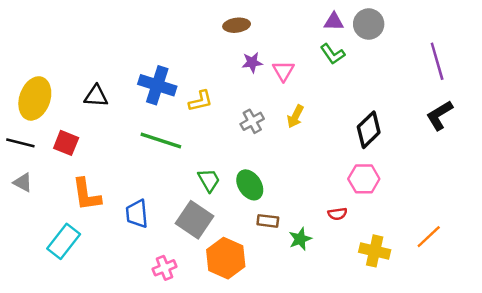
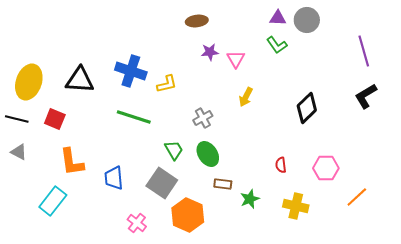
black triangle: (96, 96) -> (80, 80), size x1.4
gray cross: (252, 121) -> (203, 118), moved
pink hexagon: (364, 179) -> (326, 168), moved
red semicircle: (337, 214) -> (281, 165), moved, turned 91
yellow cross: (375, 251) -> (296, 206), moved
pink cross: (165, 268) -> (137, 223), turned -30

